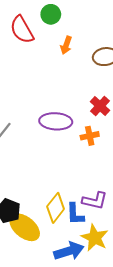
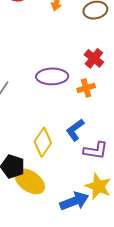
yellow diamond: (56, 208) -> (43, 142), moved
blue L-shape: (75, 214) -> (75, 130), moved, turned 60

